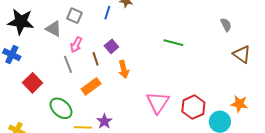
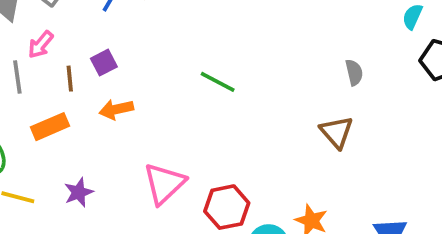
gray semicircle: (226, 25) -> (354, 72), moved
orange arrow: (124, 69) -> (116, 109), turned 78
purple star: (104, 121) -> (79, 192), moved

